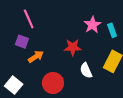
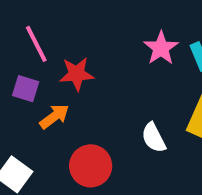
red star: (73, 47) -> (77, 74), moved

